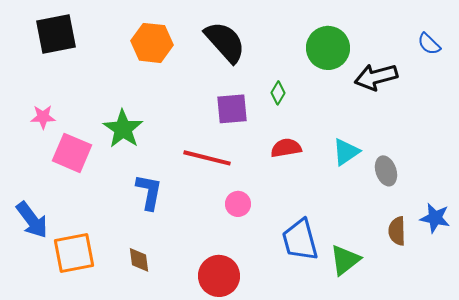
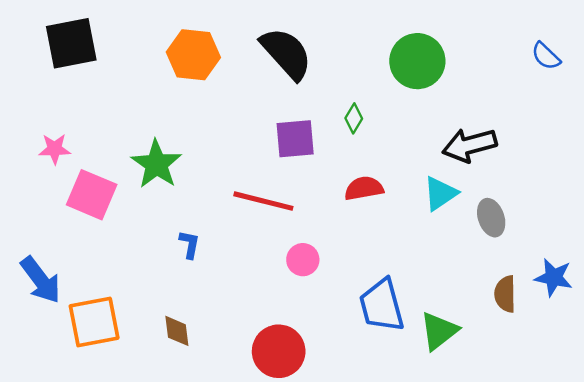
black arrow: (376, 77) -> (470, 145), moved
blue L-shape: (149, 192) -> (190, 244), size x0.6

